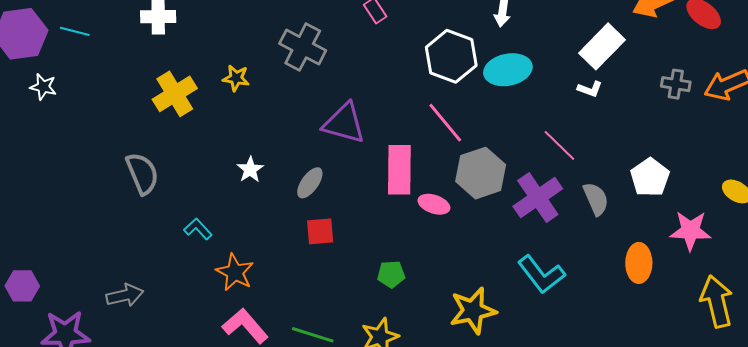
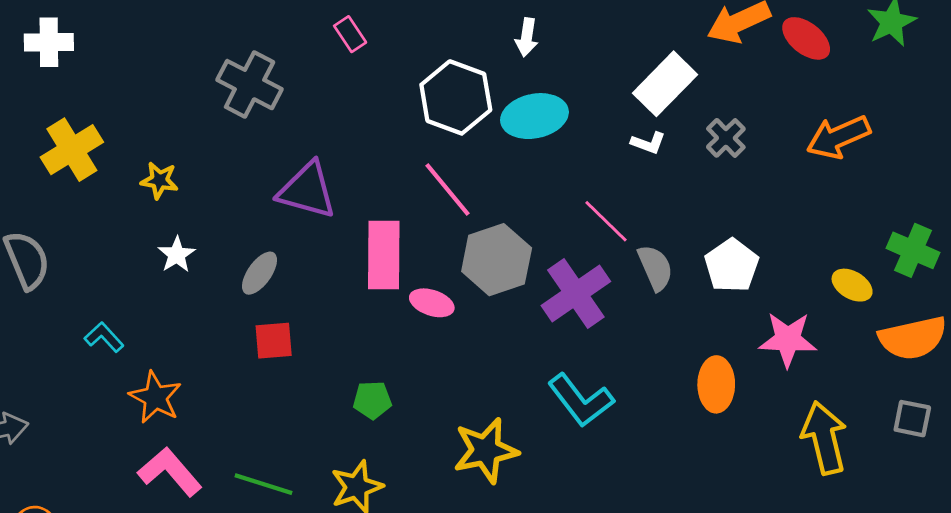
yellow star: (236, 78) -> (159, 180), moved
gray cross: (676, 84) -> (726, 138), moved, turned 36
gray semicircle: (596, 199) -> (655, 268), moved

